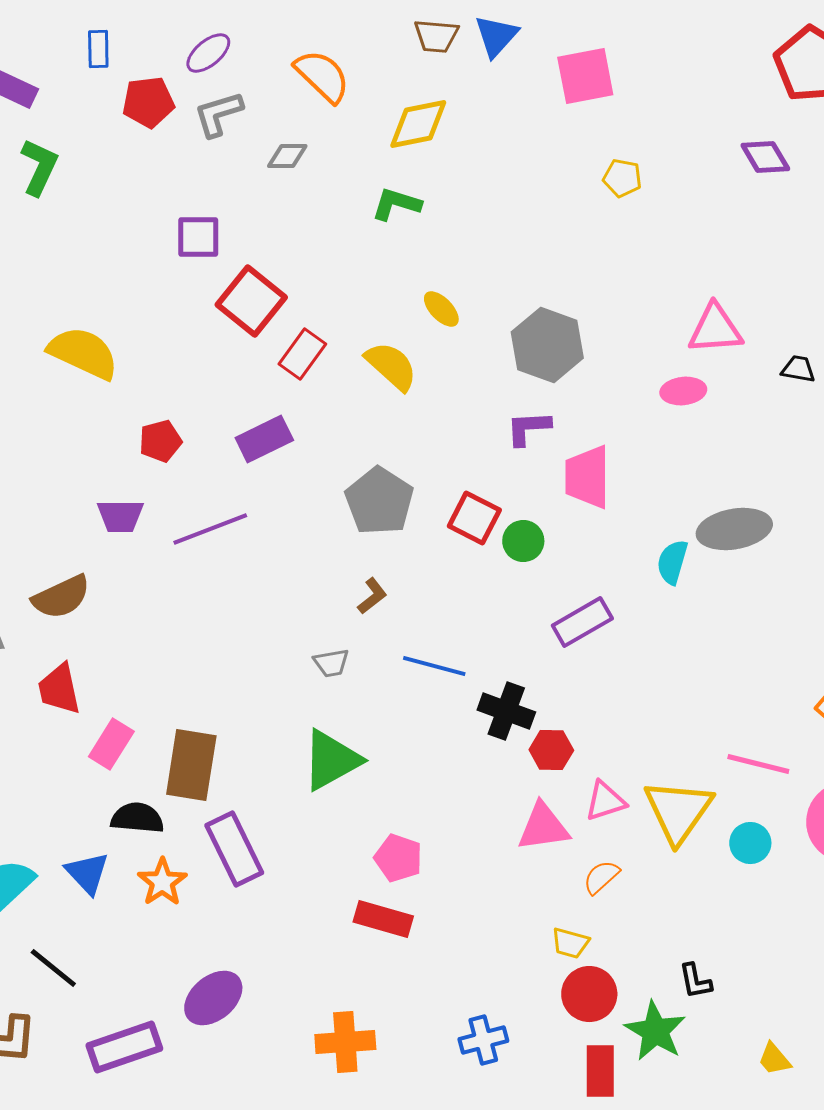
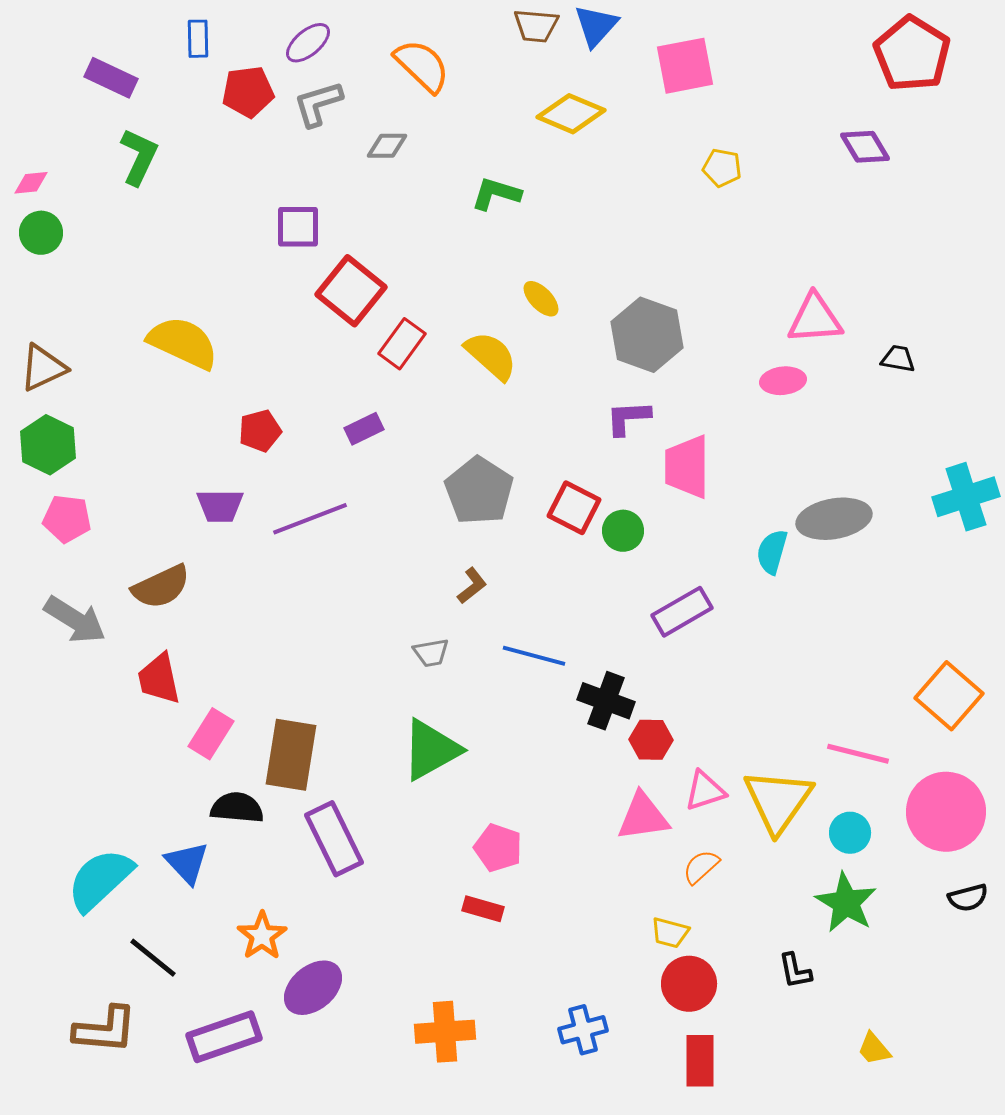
yellow diamond: (418, 124) -> (571, 114), moved, turned 34
purple rectangle: (264, 439) -> (364, 429), size x0.7
orange star: (162, 882) -> (262, 936), moved
red rectangle: (383, 919) -> (483, 909), size x0.7
green star: (655, 1031) -> (846, 903), moved

